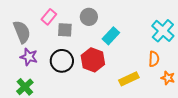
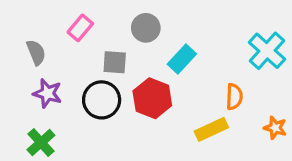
gray square: (65, 30) -> (115, 62), moved
gray semicircle: (22, 32) -> (36, 52), size x0.7
orange semicircle: (154, 59) -> (234, 97), moved

